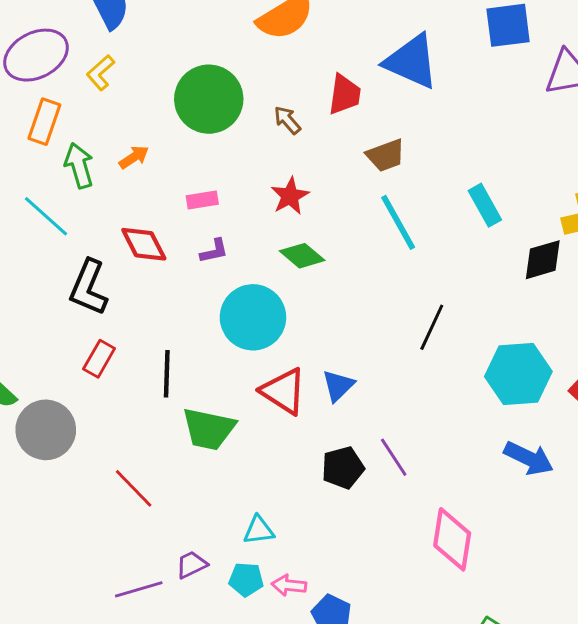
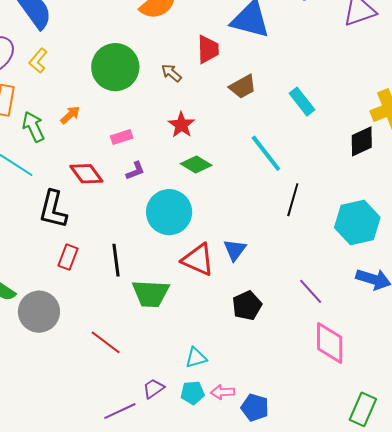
cyan rectangle: (485, 205) -> (302, 102), moved
cyan line: (398, 222) -> (266, 153), moved
purple line: (394, 457) -> (311, 291), moved

